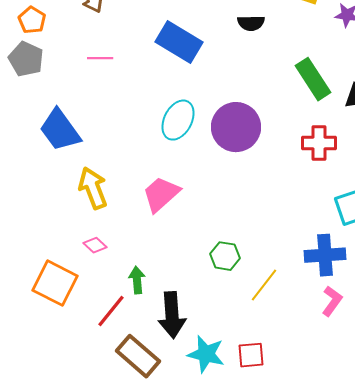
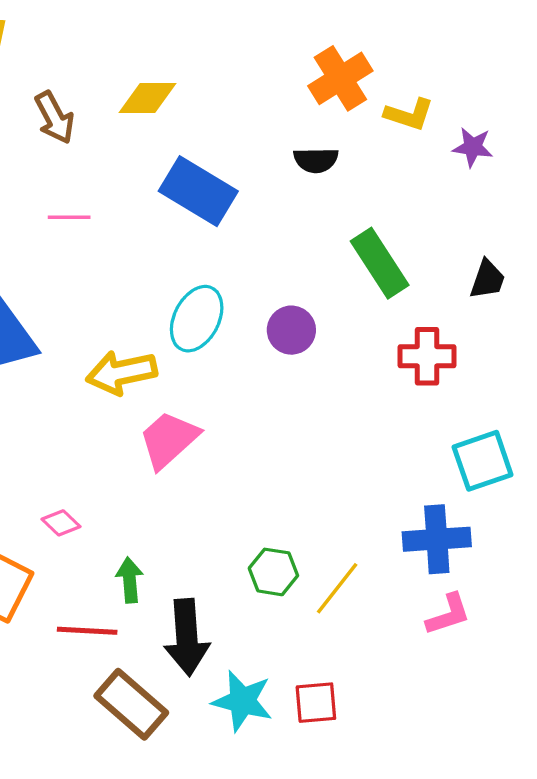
green rectangle: (313, 79) -> (380, 263), moved
purple circle: (236, 127) -> (291, 330), size x0.6
yellow arrow: (93, 188) -> (121, 373), moved, turned -81
green hexagon: (225, 256) -> (273, 572), moved
pink L-shape: (332, 301) -> (448, 614), turned 36
red line: (111, 311) -> (87, 631), turned 54

